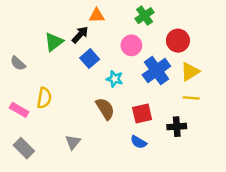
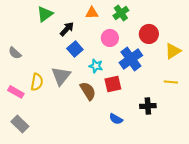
orange triangle: (97, 16) -> (92, 13), moved
green triangle: (54, 42) -> (45, 14), moved
yellow triangle: (190, 72) -> (173, 51), moved
yellow line: (191, 98) -> (171, 82), moved
red square: (142, 113) -> (113, 84), moved
gray triangle: (73, 142) -> (61, 76), moved, size x1.5

